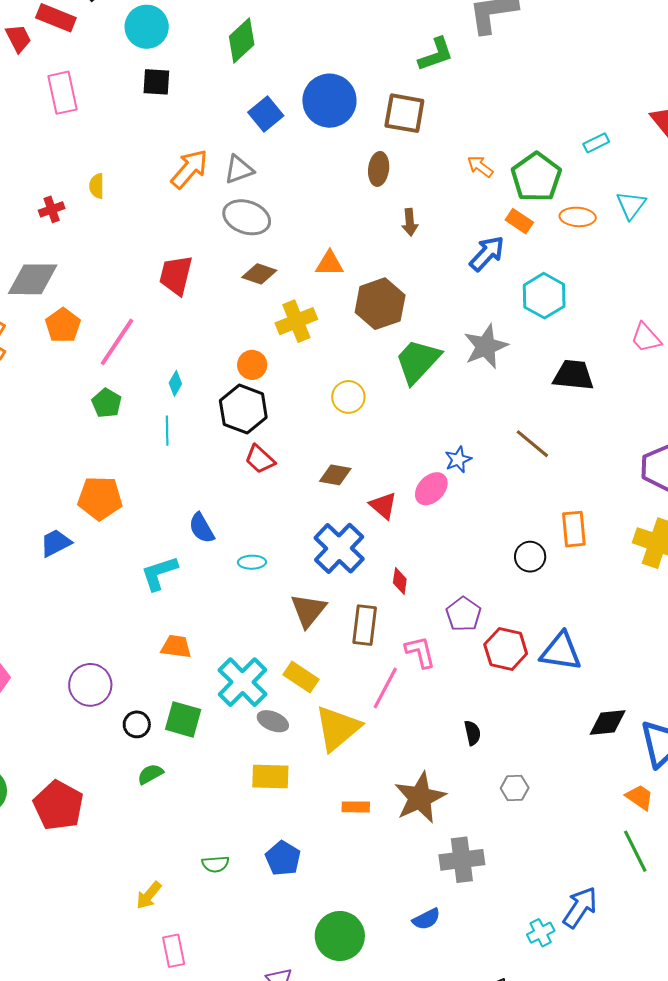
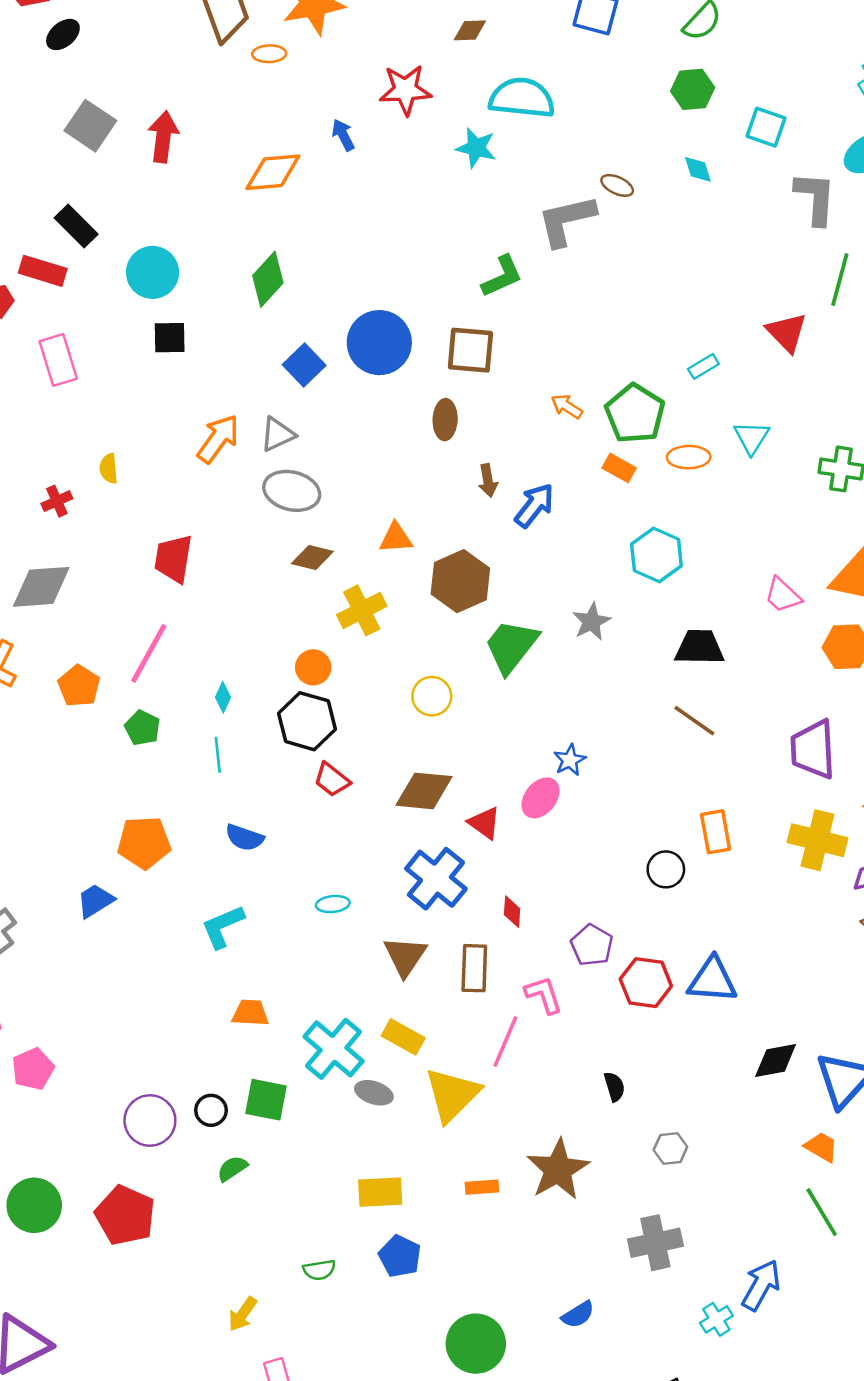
blue arrow: (487, 253) -> (534, 505), moved
red trapezoid: (176, 275) -> (174, 559), moved
orange pentagon: (63, 325) -> (79, 686), moved
gray star: (486, 346) -> (591, 622), size x0.7
brown line: (532, 444) -> (694, 721), moved
brown diamond: (335, 475) -> (424, 791), size x1.5
blue semicircle: (202, 528) -> (245, 838), moved, turned -36
purple circle: (90, 685) -> (150, 1121), moved
yellow rectangle: (270, 777) -> (380, 1192), moved
gray cross: (462, 860) -> (655, 1243), moved

